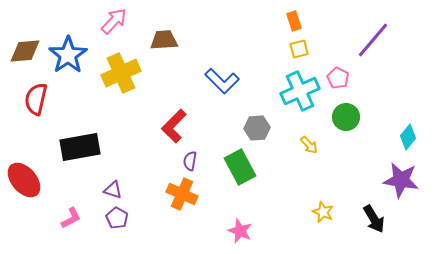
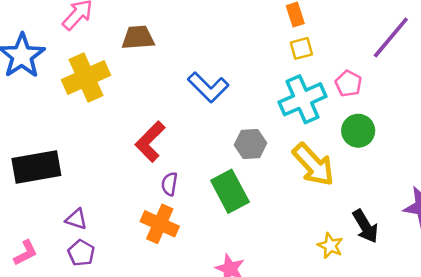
yellow arrow: (309, 145) -> (313, 165), size x2.0
black arrow: (374, 219) -> (365, 226), moved

